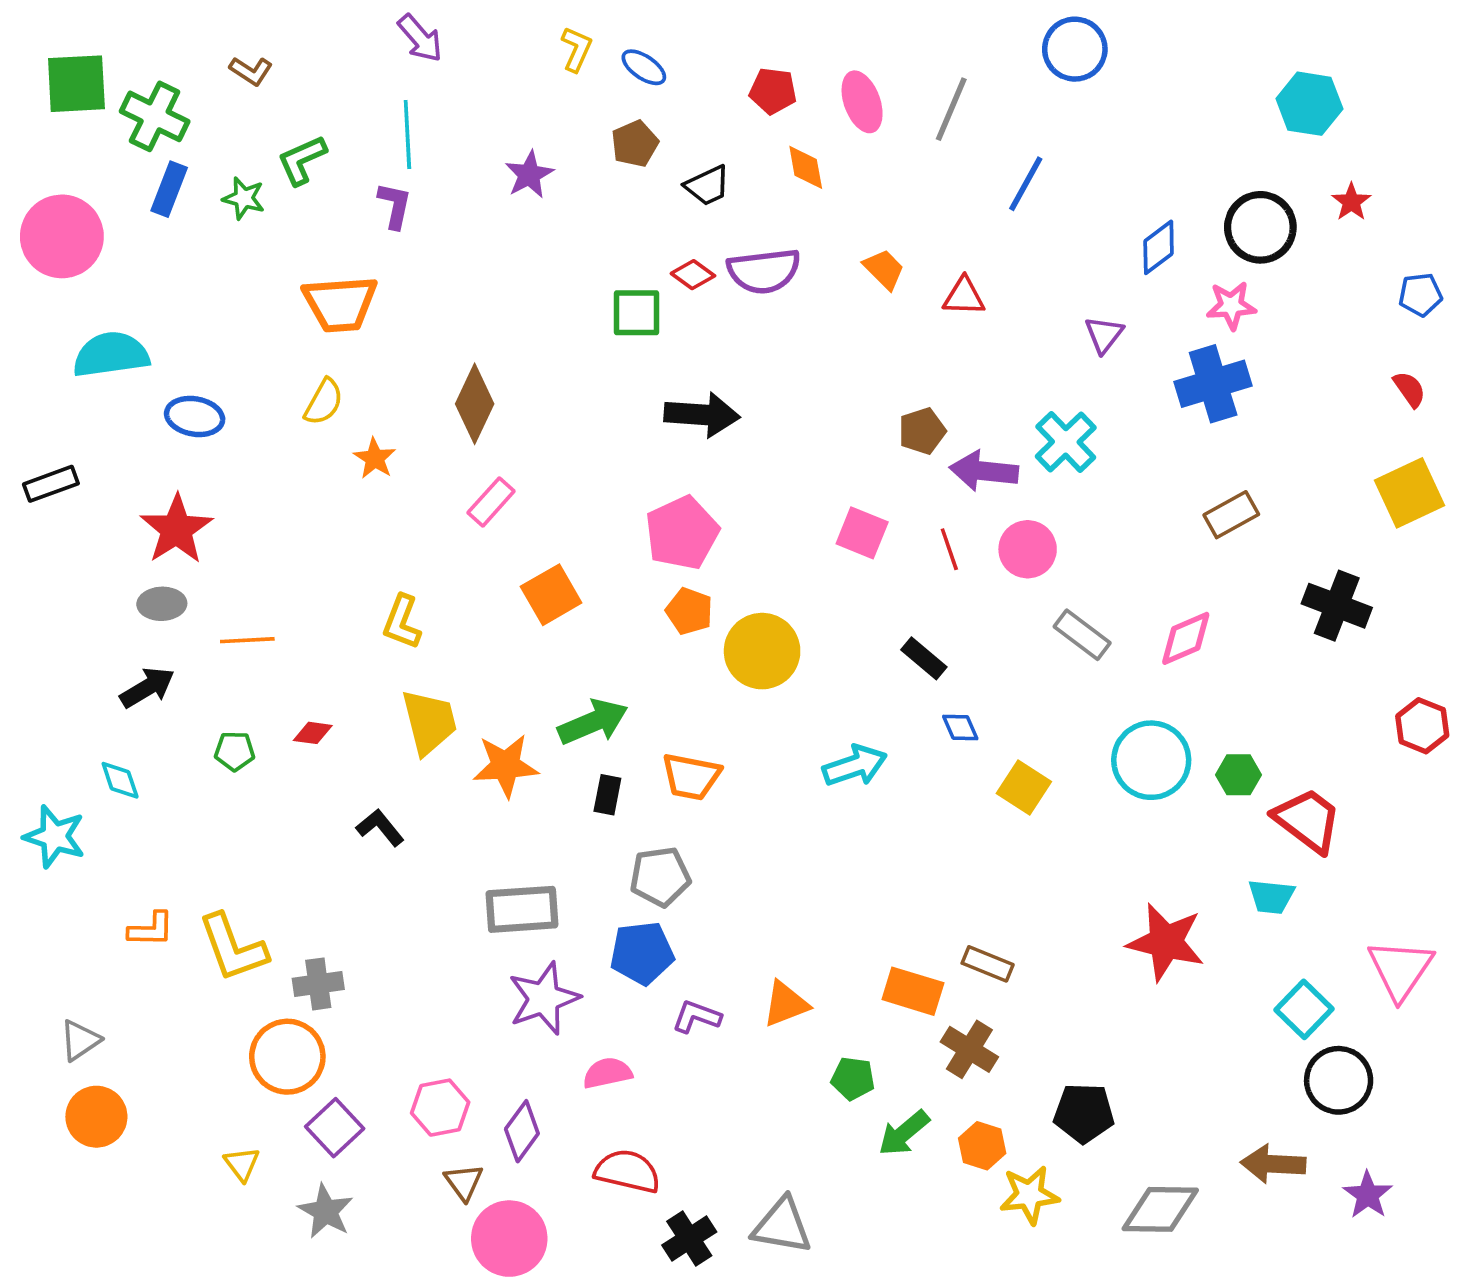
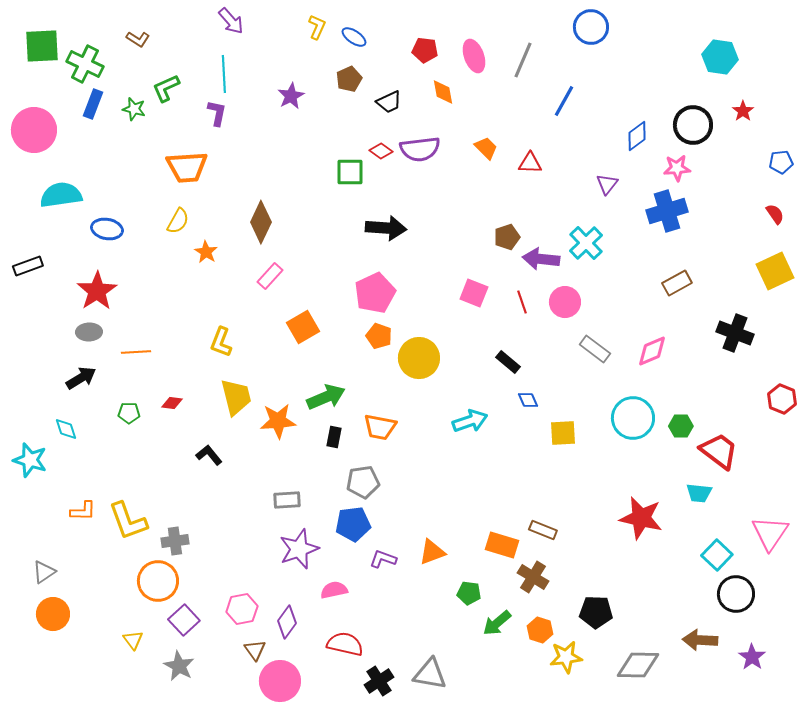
yellow square: (1024, 787) -> (563, 433), turned -36
gray rectangle: (522, 909) -> (287, 500), size x0.7

